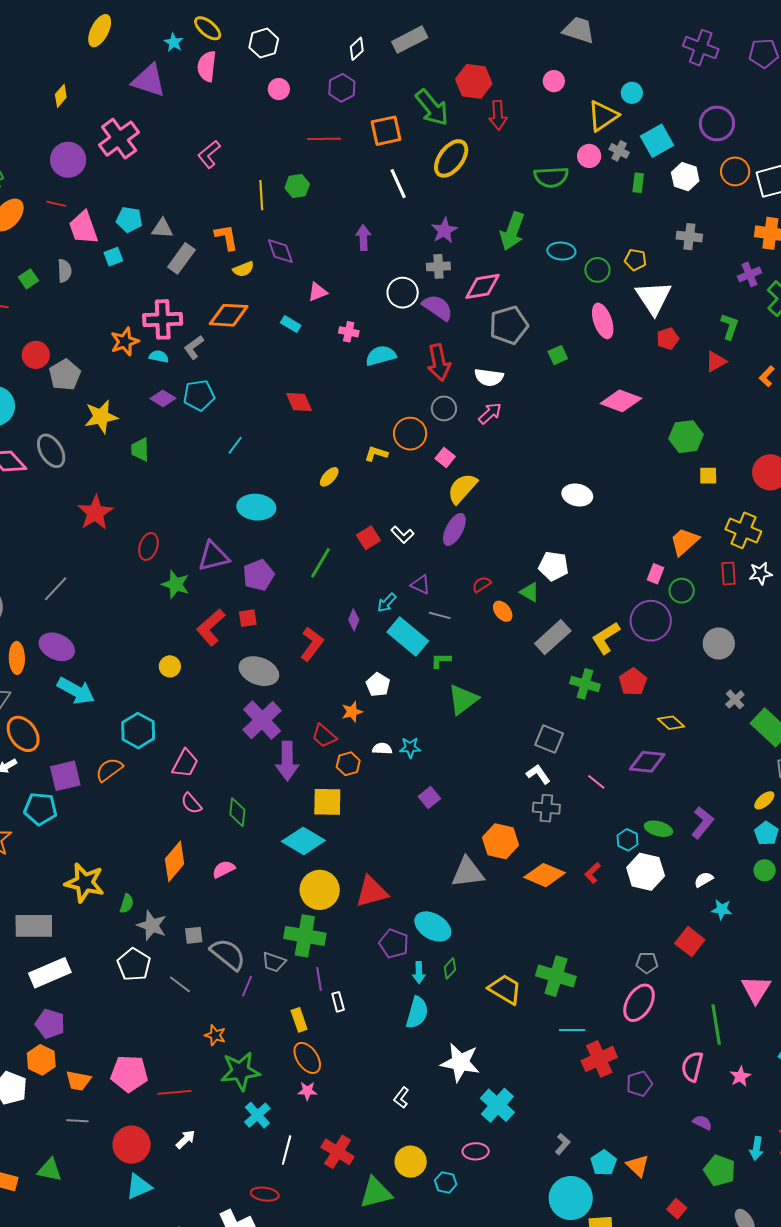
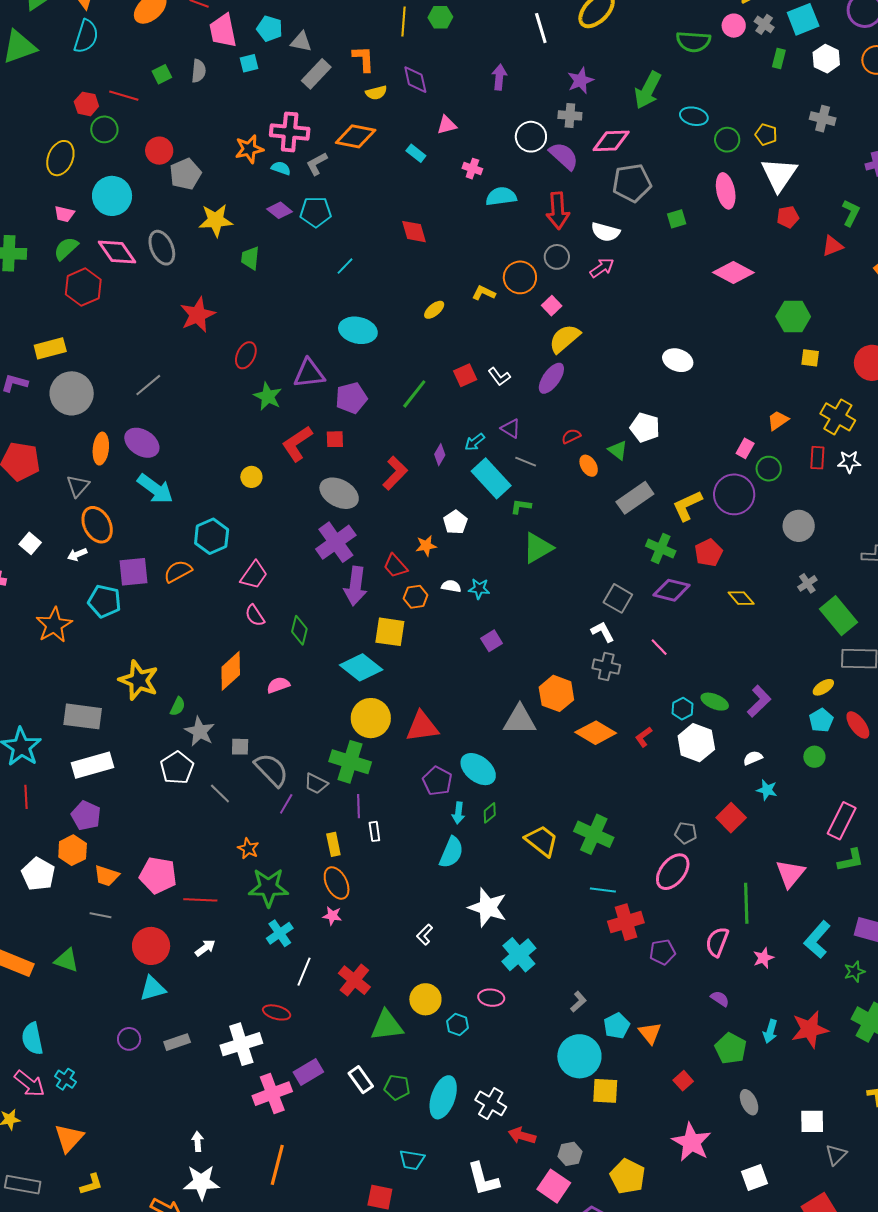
orange trapezoid: (684, 542) -> (778, 420), size x0.7
purple diamond: (647, 762) -> (671, 590), moved

